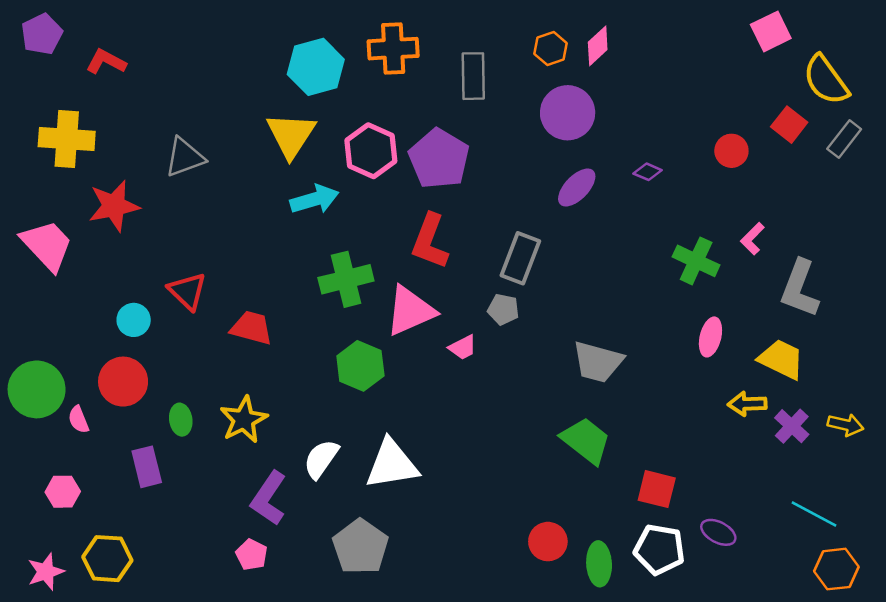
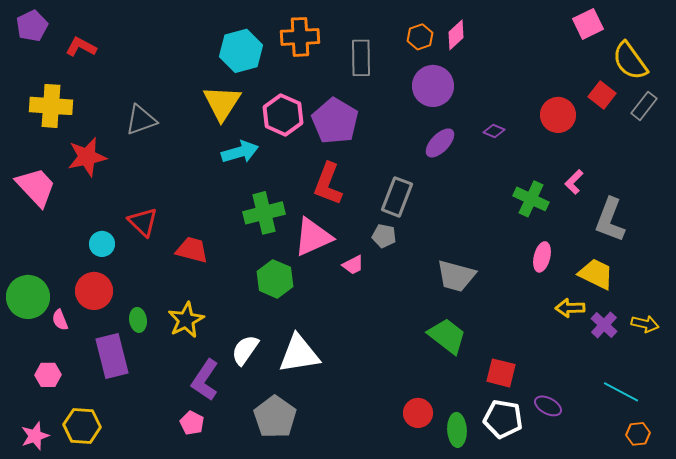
red circle: (731, 151) -> (558, 115), size x1.4
purple rectangle: (147, 467) -> (112, 356), size x1.4
orange hexagon: (836, 569) -> (638, 434), size x0.7

